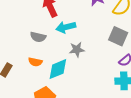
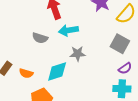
orange semicircle: (35, 62) -> (26, 73), moved

